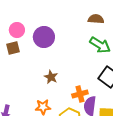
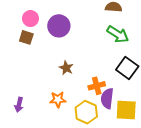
brown square: (13, 48) -> (26, 37), turned 32

